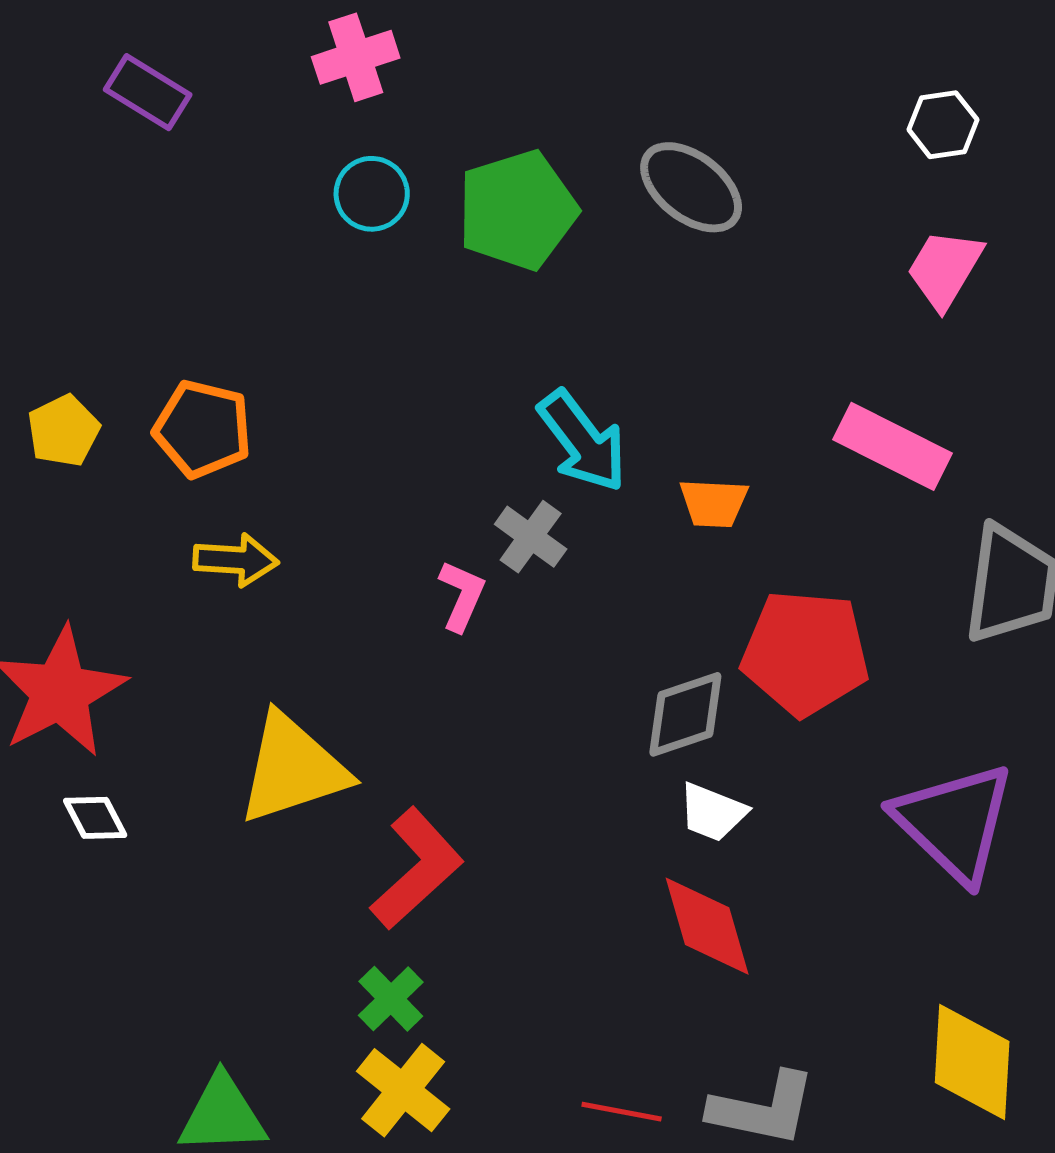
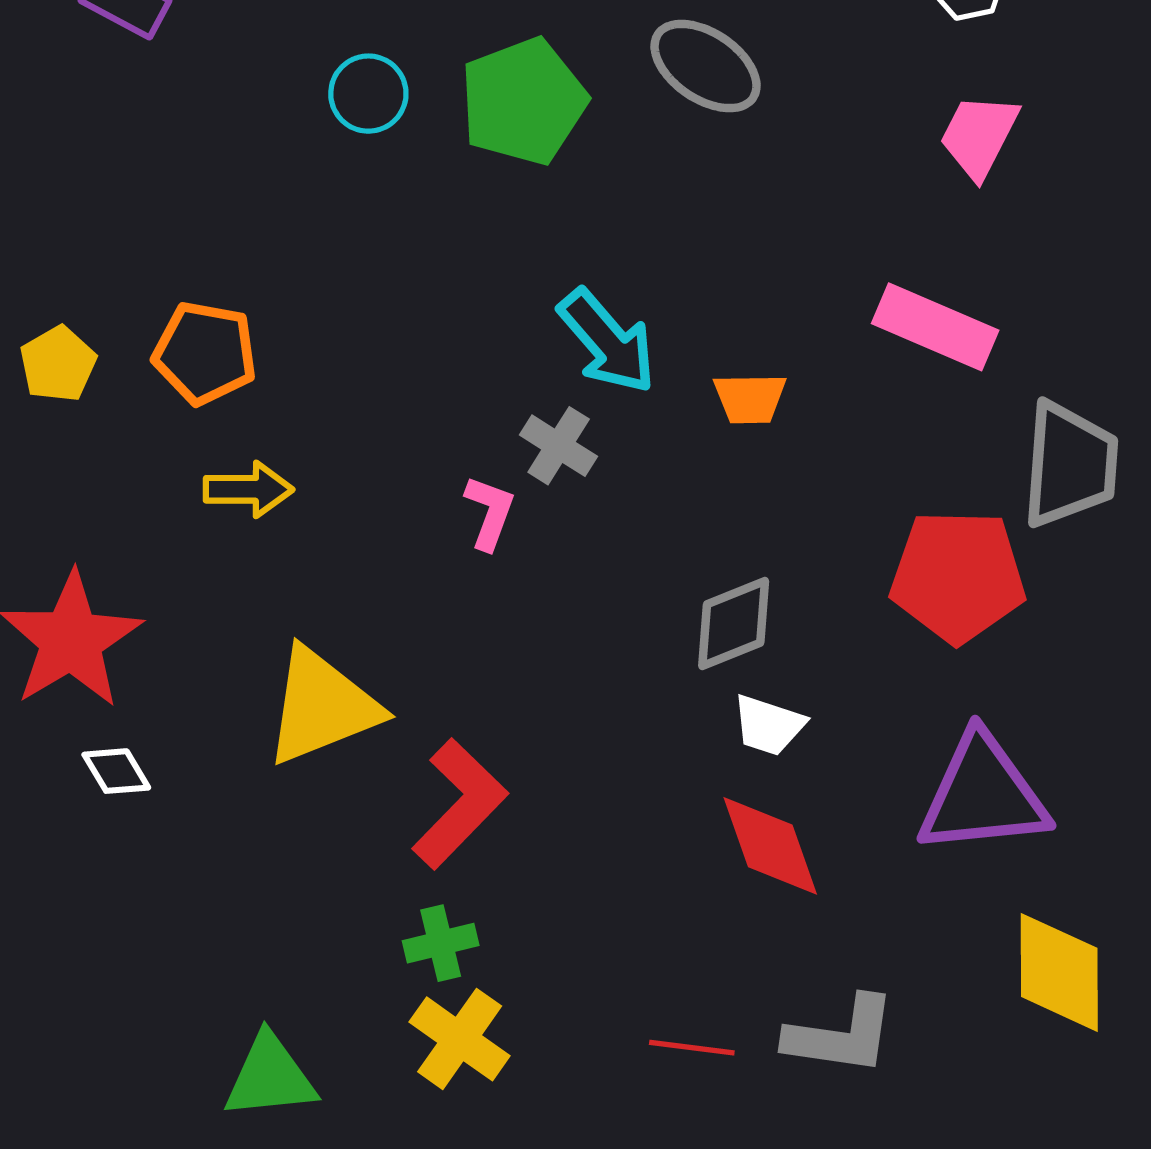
red pentagon: (805, 653) -> (958, 576), moved
purple triangle: (954, 822) -> (983, 795), moved, turned -46
green cross: (391, 999) -> (441, 943), turned 34

